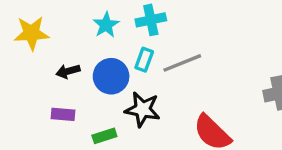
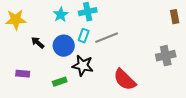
black arrow: (68, 71) -> (38, 43), turned 56
purple rectangle: (63, 114) -> (23, 74), moved

